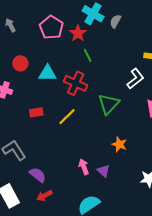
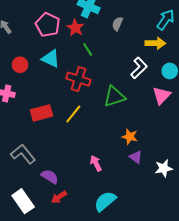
gray semicircle: (115, 21) -> (117, 24), moved
cyan triangle: (47, 73) -> (51, 59), moved, turned 30
green triangle: (109, 104) -> (114, 97), turned 35
red rectangle: (36, 112) -> (42, 113), size x1.5
purple triangle: (103, 171) -> (136, 157), moved

